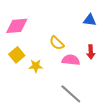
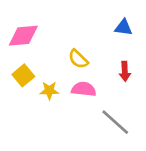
pink semicircle: (71, 60) -> (84, 89), moved
gray line: (71, 94) -> (115, 122), moved

